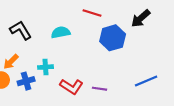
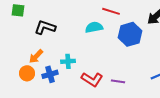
black L-shape: (21, 30) -> (45, 27), turned -40
cyan semicircle: (61, 32) -> (94, 27), moved

